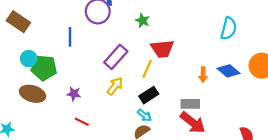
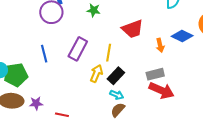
blue line: (70, 37) -> (44, 54), moved
red trapezoid: (162, 49) -> (133, 29), moved
yellow arrow: (115, 86) -> (96, 73), moved
purple star: (74, 94) -> (36, 103), moved

